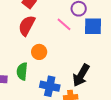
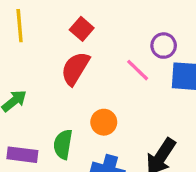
orange circle: (39, 52) -> (104, 122), moved

